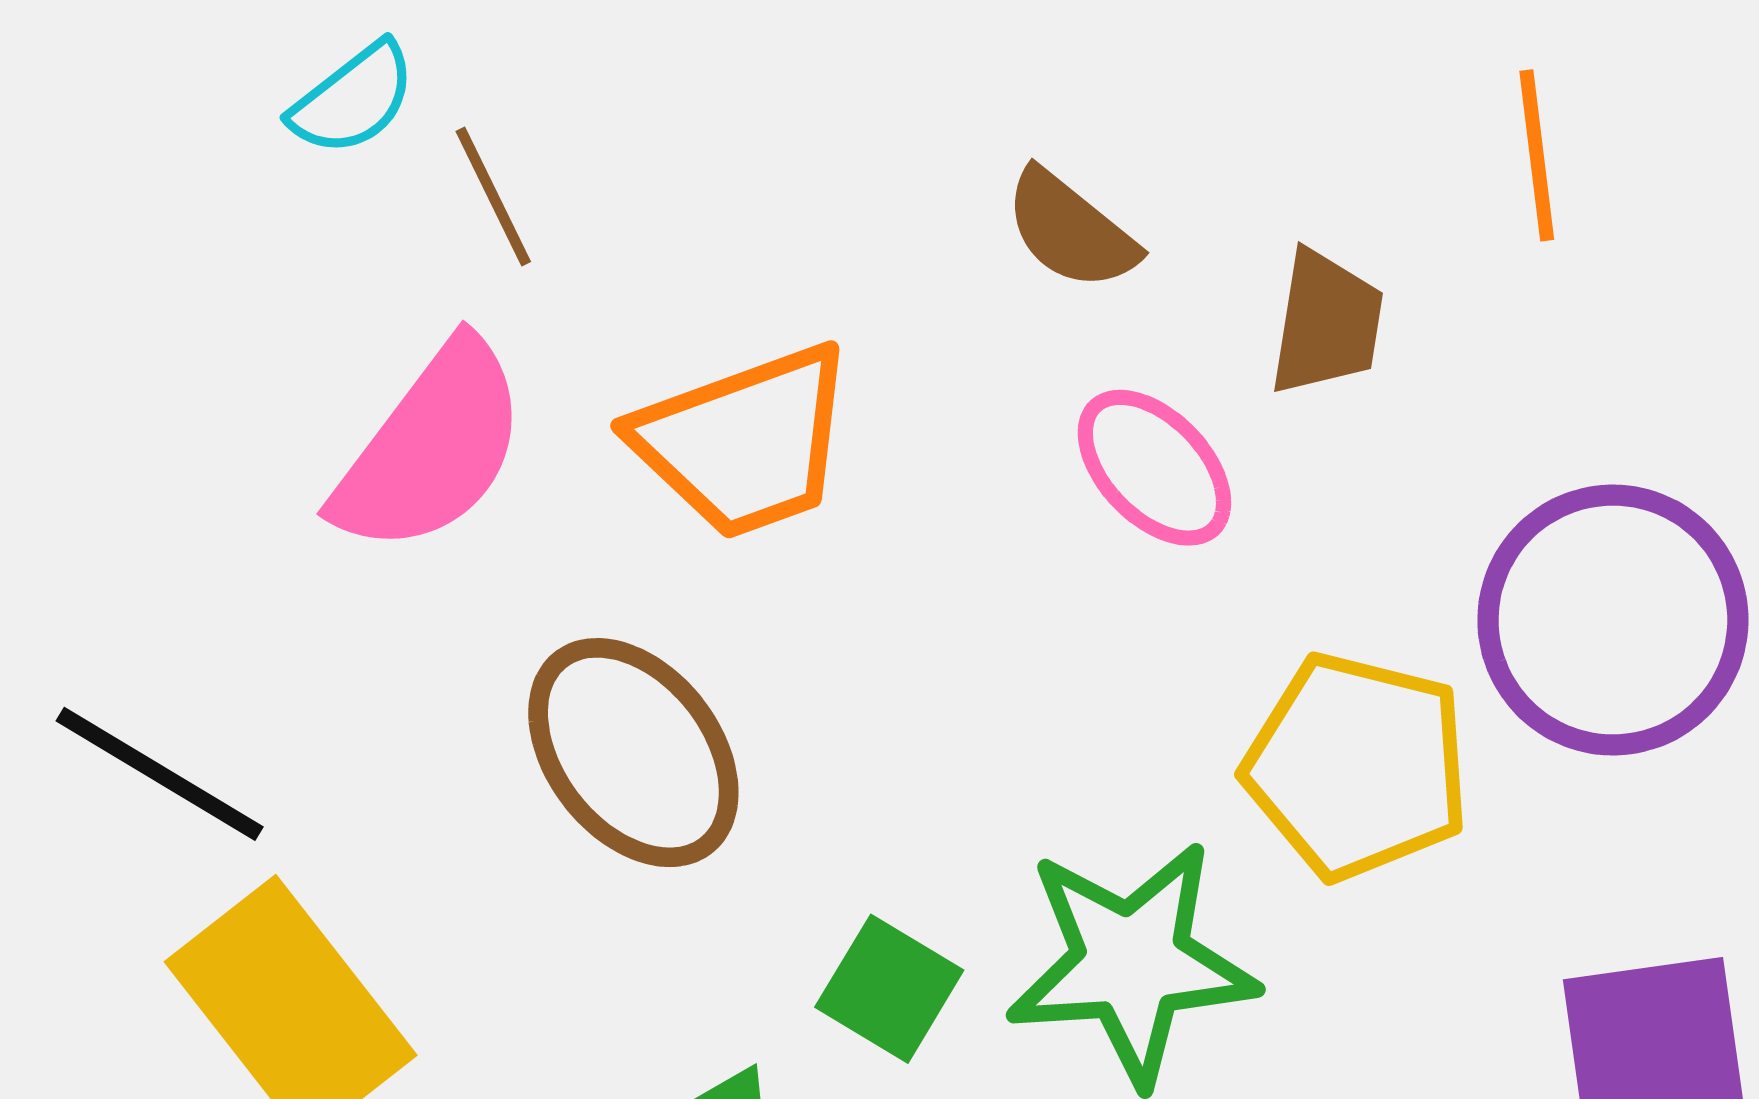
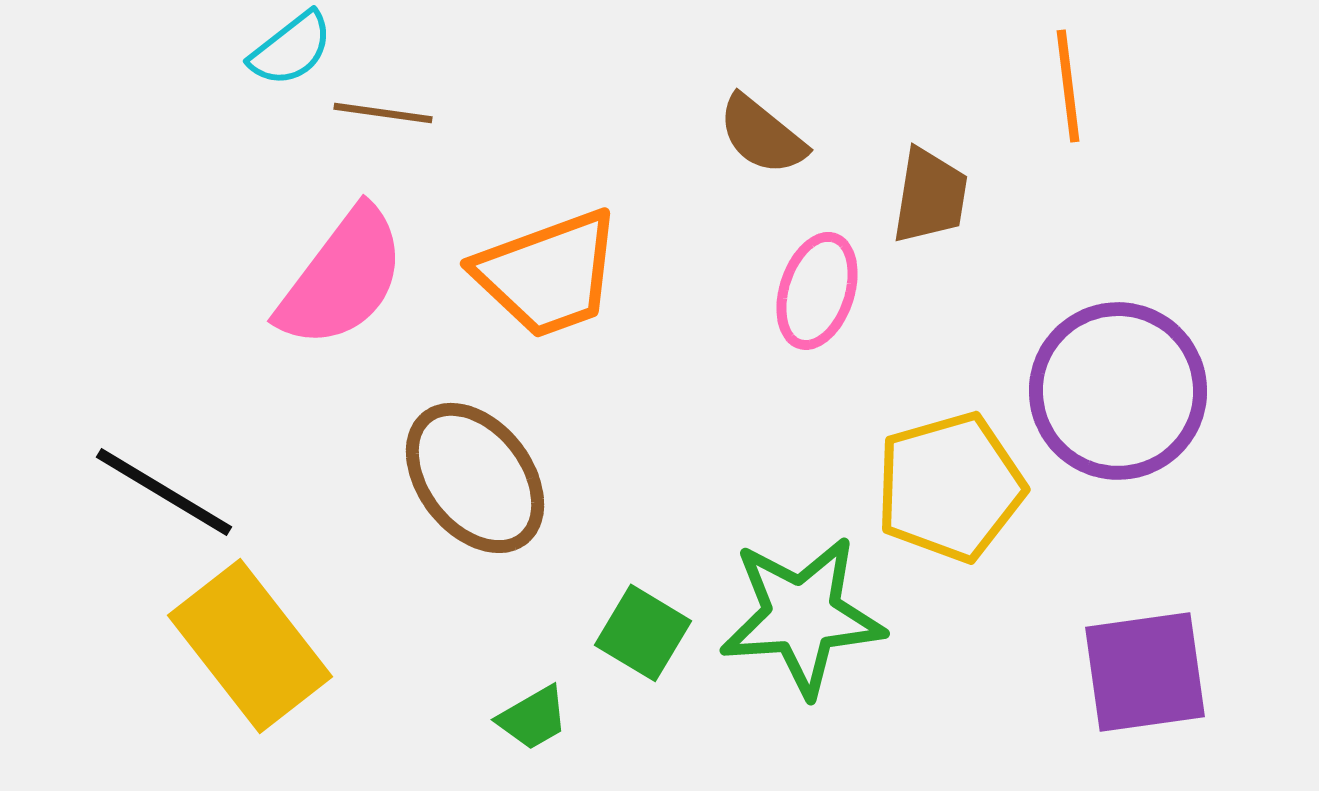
brown line: (493, 197) -> (383, 113), turned -56
pink ellipse: (1154, 468) -> (817, 291), turned 62
yellow pentagon: (1357, 766) -> (950, 487), turned -30

